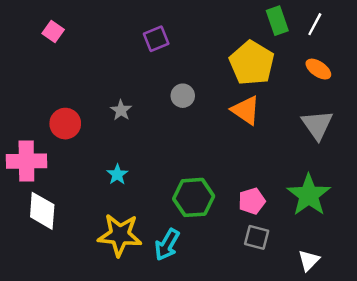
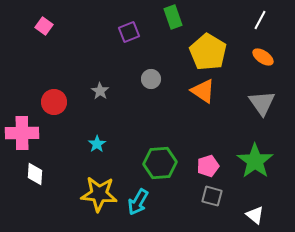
green rectangle: (277, 21) -> (173, 17), moved
white diamond: (42, 211) -> (35, 174), size x0.7
white triangle: (309, 260) -> (255, 215), turned -36

